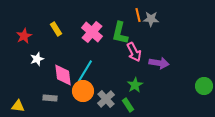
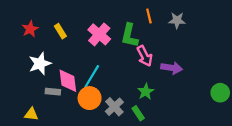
gray star: (151, 19) -> (177, 20), moved
red star: (24, 36) -> (30, 29), moved
white star: (37, 59) -> (40, 64), size x1.5
gray rectangle: (50, 98) -> (53, 92), moved
yellow triangle: (18, 106) -> (31, 114), moved

